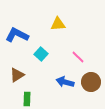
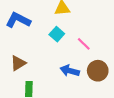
cyan square: (41, 54) -> (57, 34), moved

